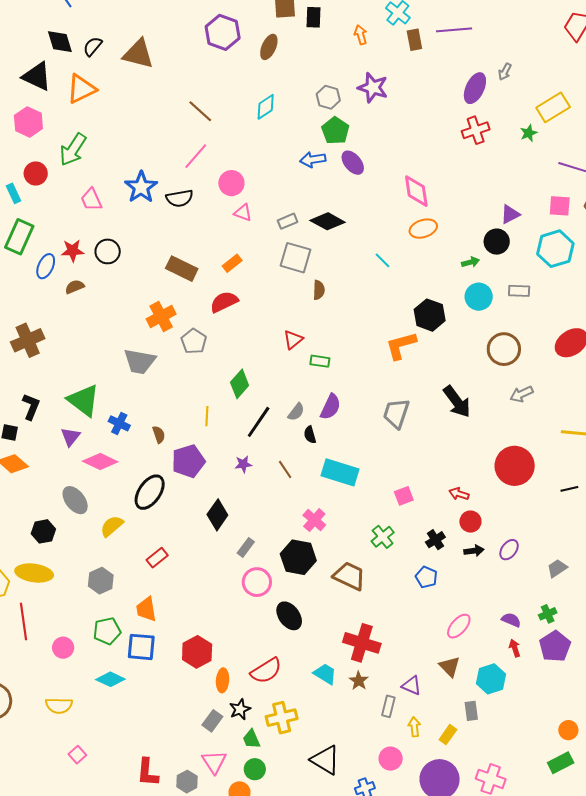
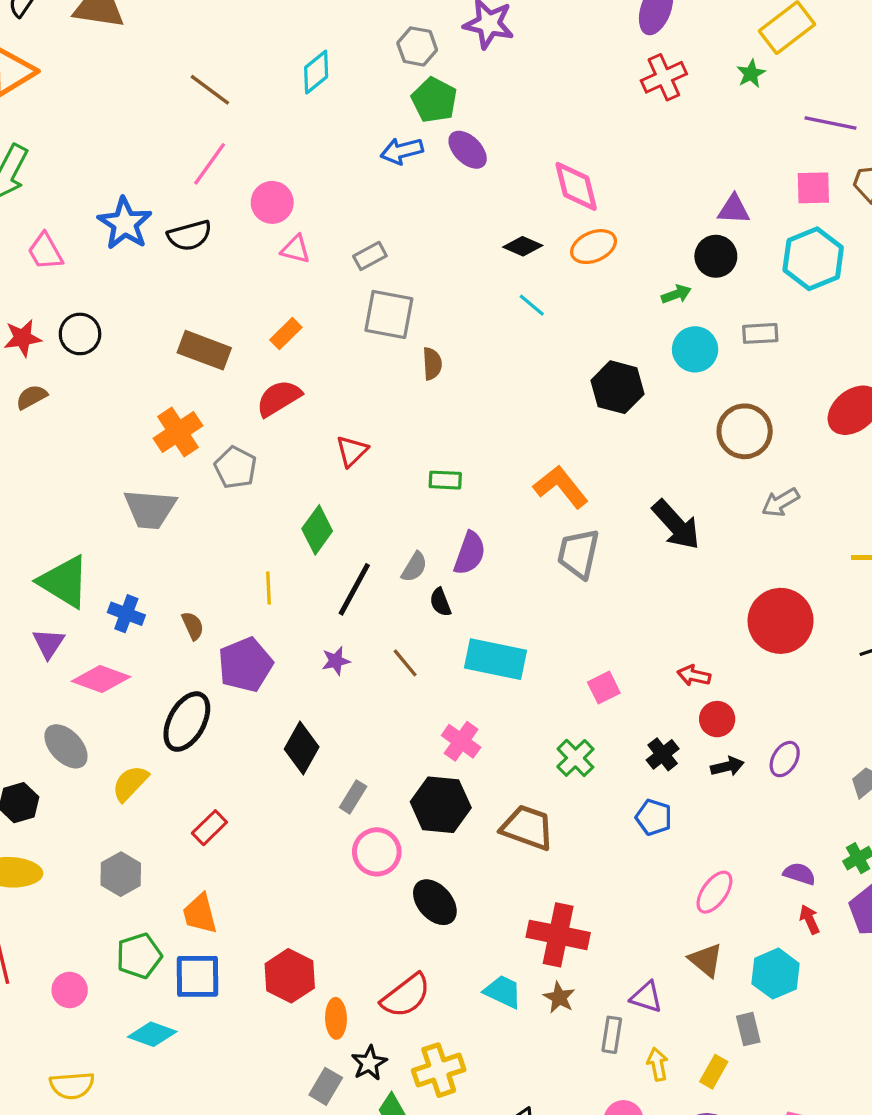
purple triangle: (510, 214) -> (734, 209), turned 35
black diamond: (328, 221) -> (523, 246), moved, size x0.7
red triangle: (293, 340) -> (352, 451), moved
orange L-shape: (401, 345) -> (561, 487), moved, turned 72

